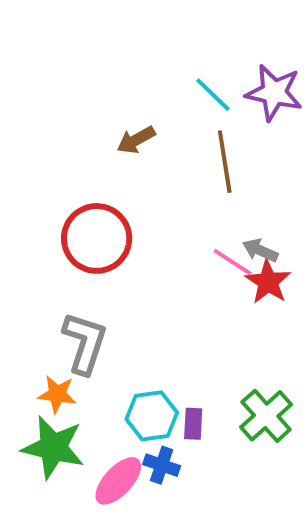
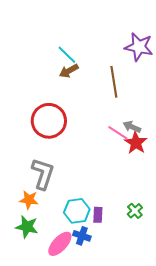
cyan line: (213, 95) -> (67, 55), moved
green cross: (266, 416) -> (135, 211), size x0.6
green star: (53, 447) -> (27, 227), size x0.7

